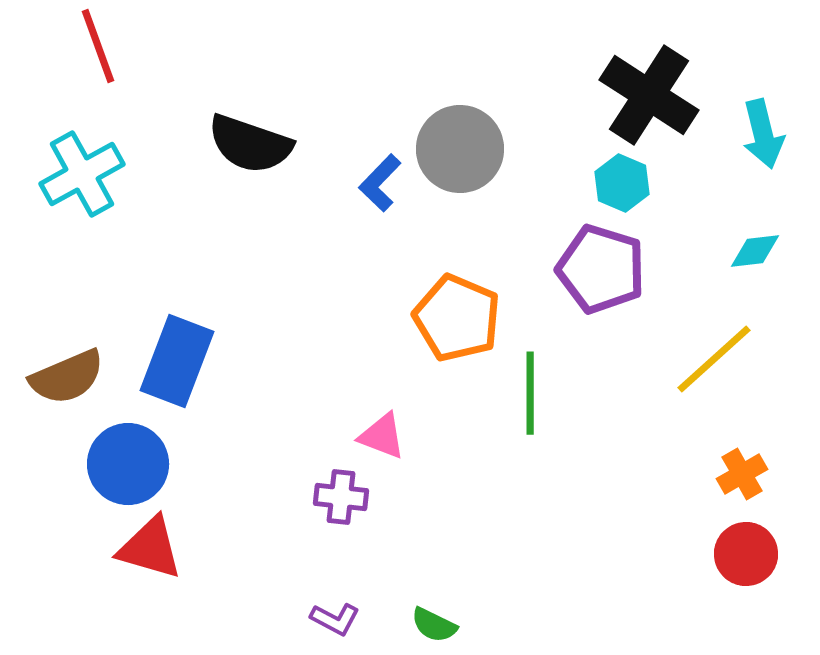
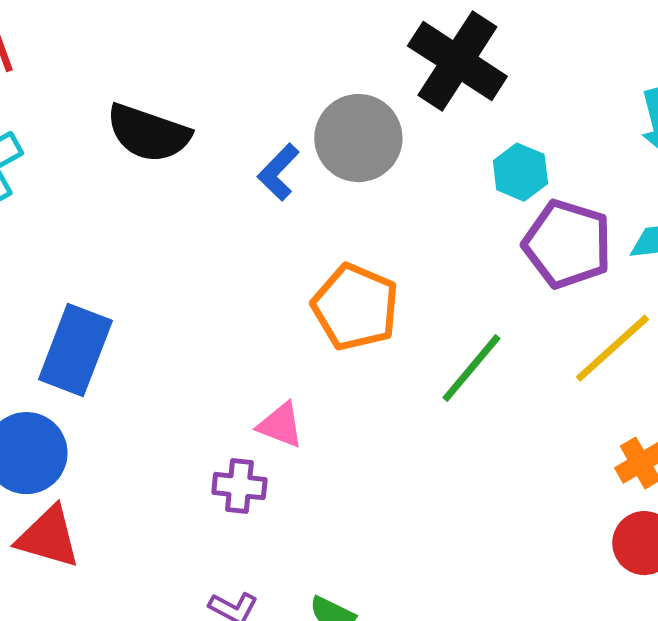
black cross: (649, 95) -> (457, 61), moved
purple pentagon: (601, 269) -> (567, 244), moved
green line: (530, 393) -> (471, 368), moved, turned 40

